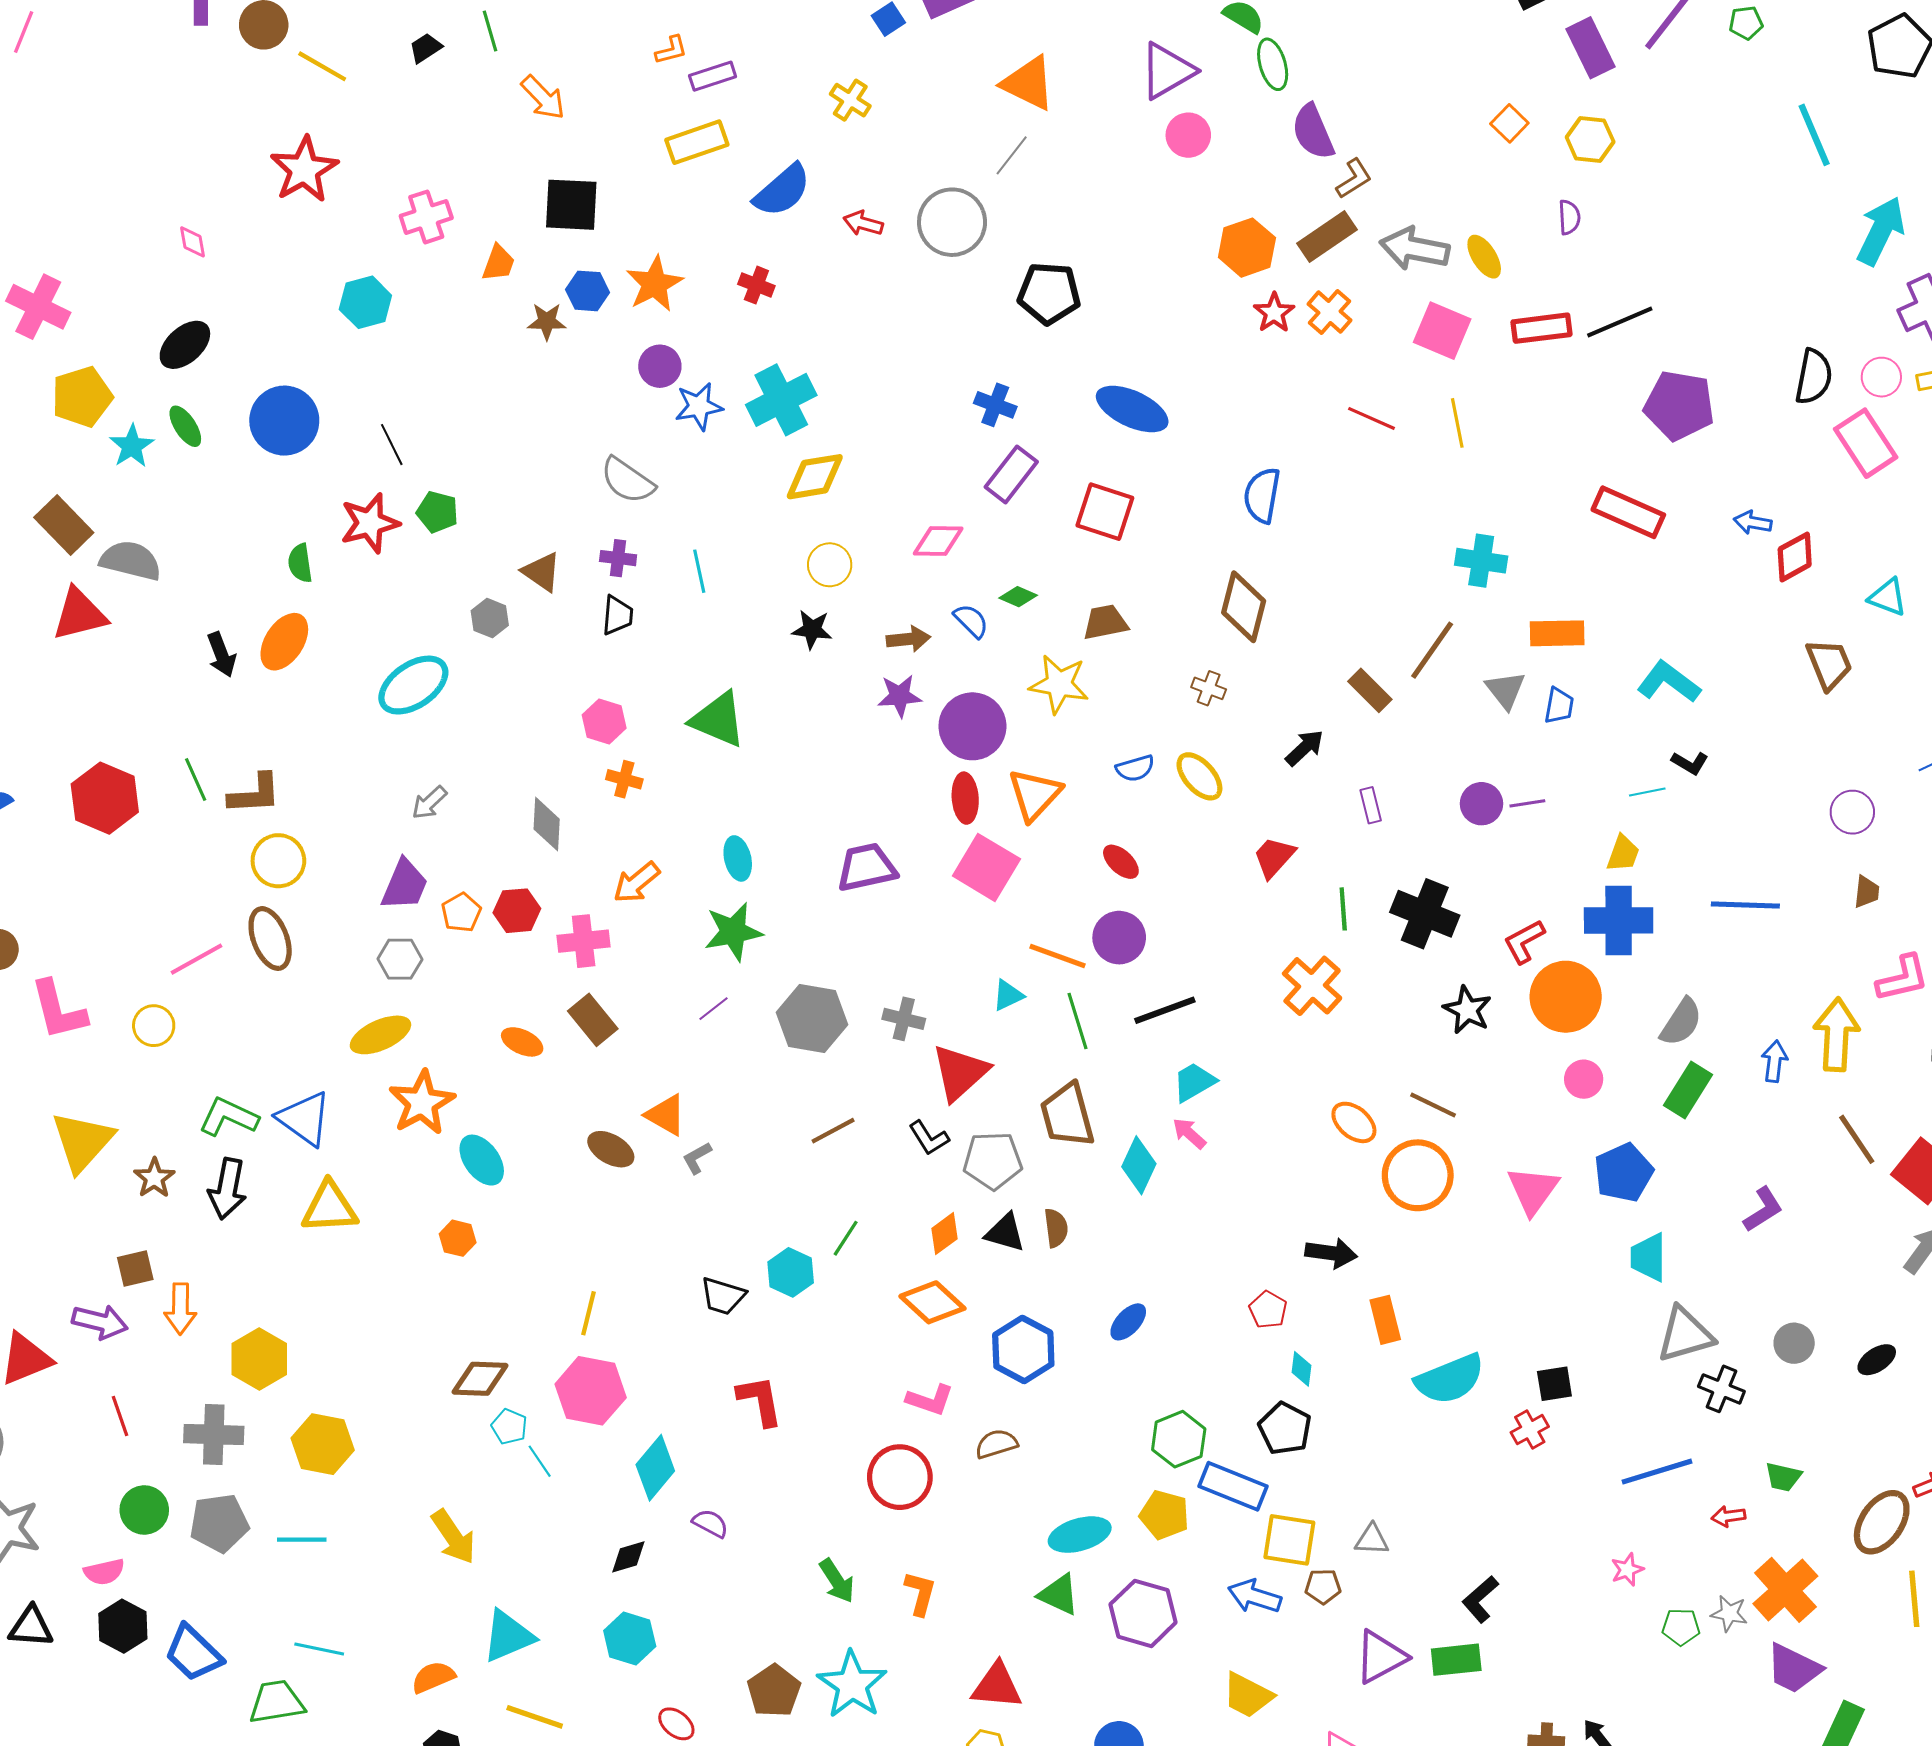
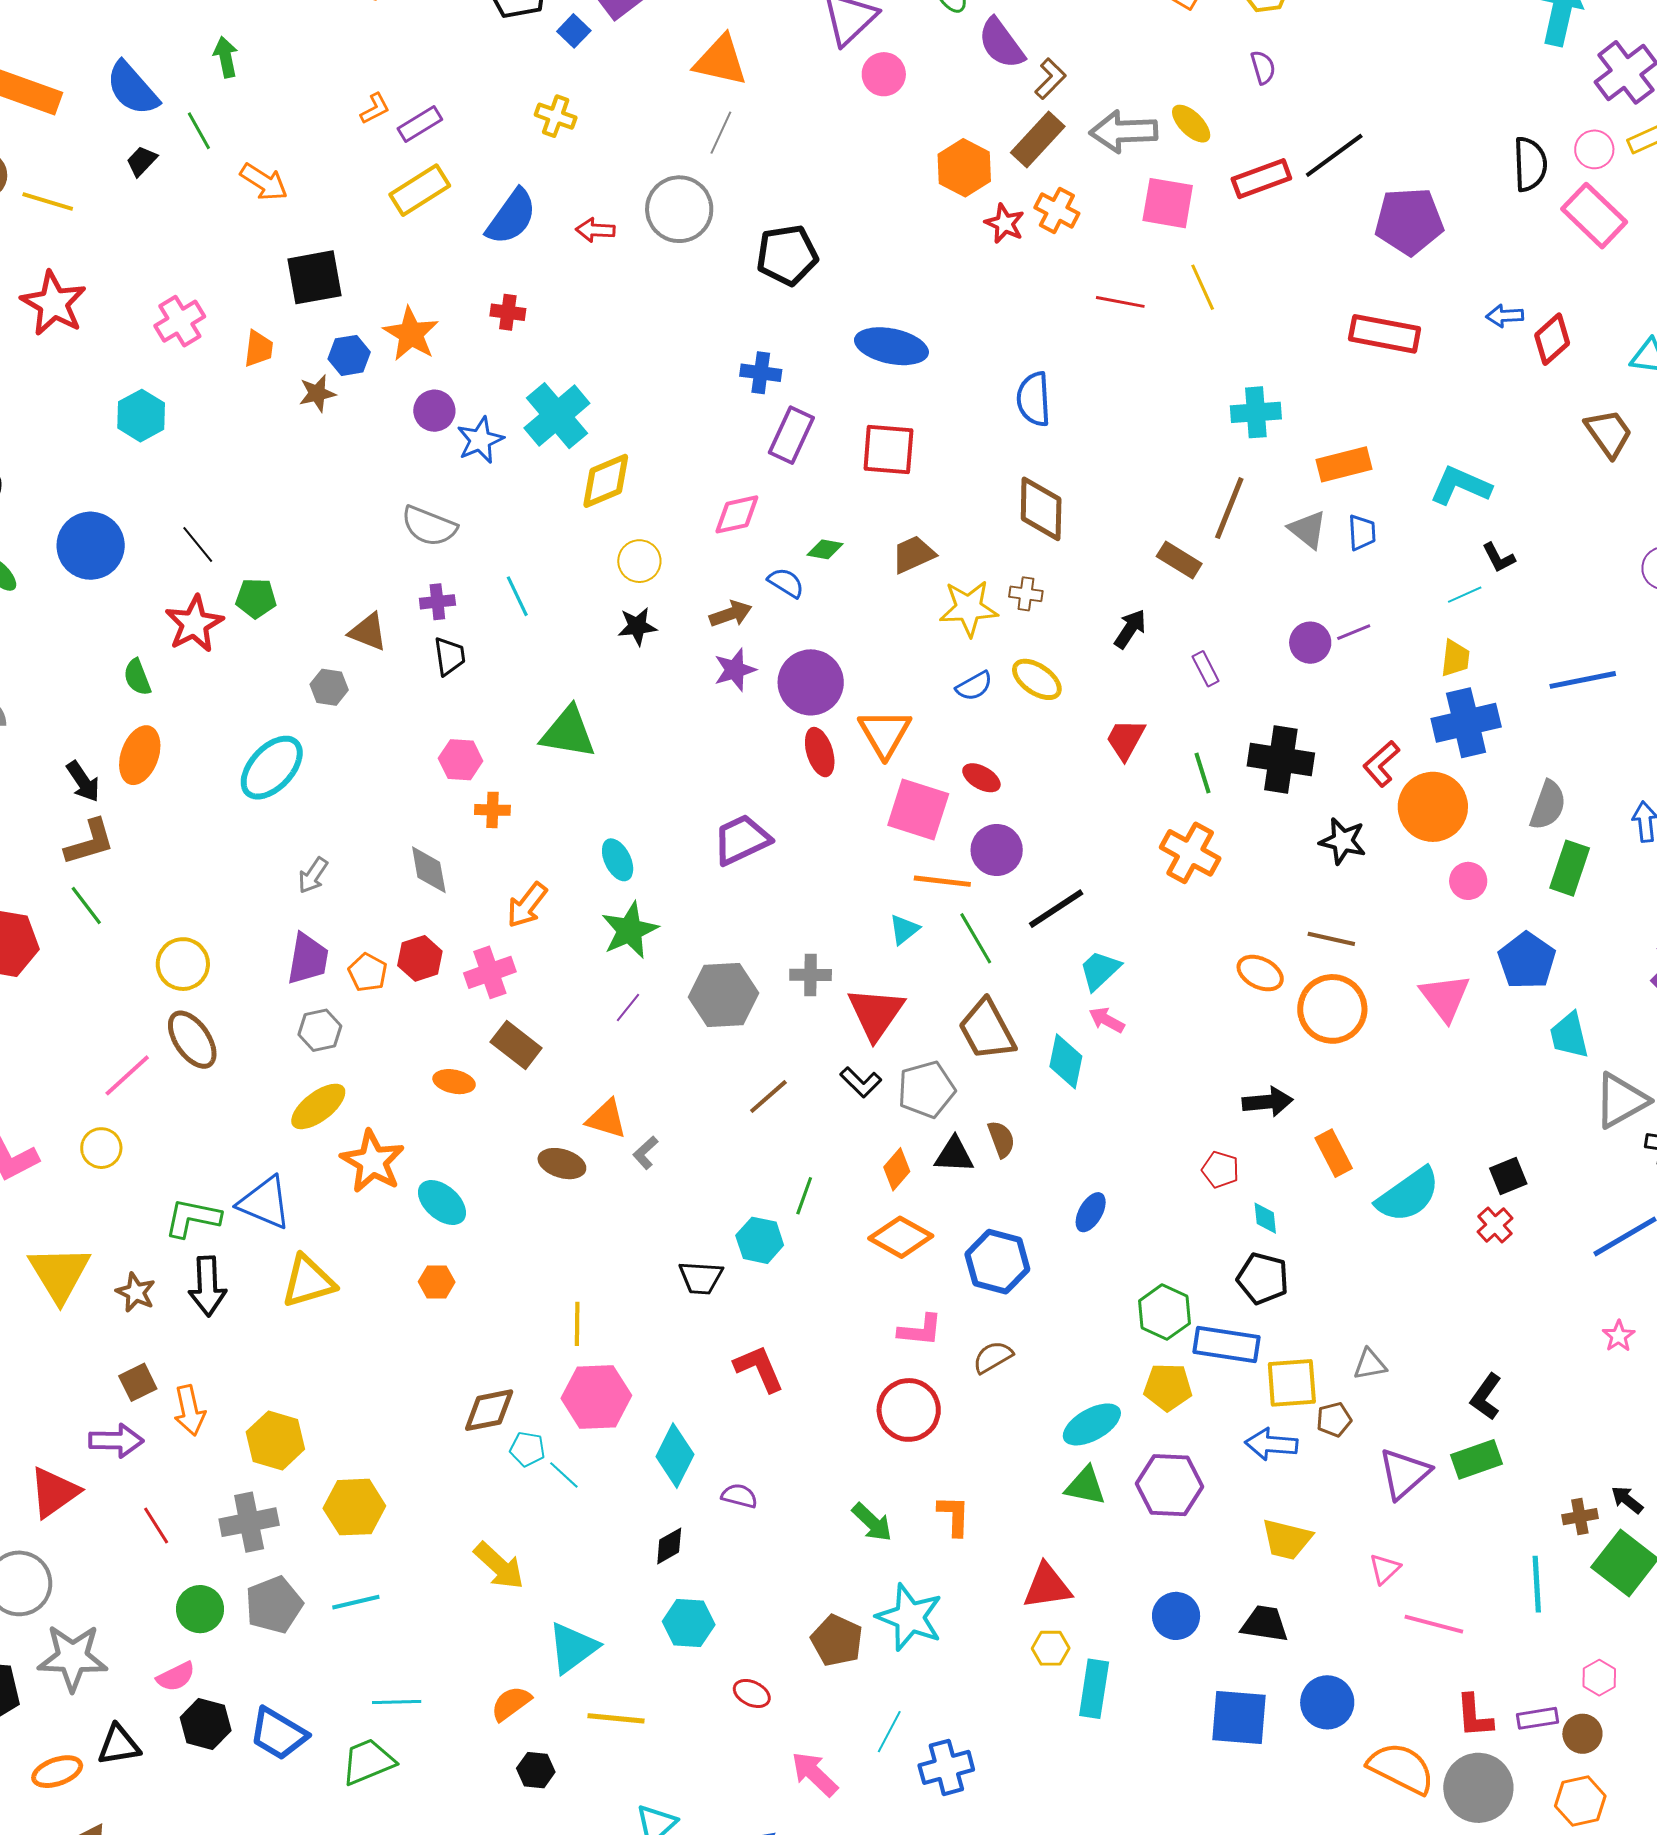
yellow star: (1059, 684) -> (969, 608), moved
black L-shape: (1690, 763) -> (1499, 558), turned 45
brown L-shape: (255, 794) -> (90, 842), moved
pink square: (986, 867) -> (918, 809), moved

